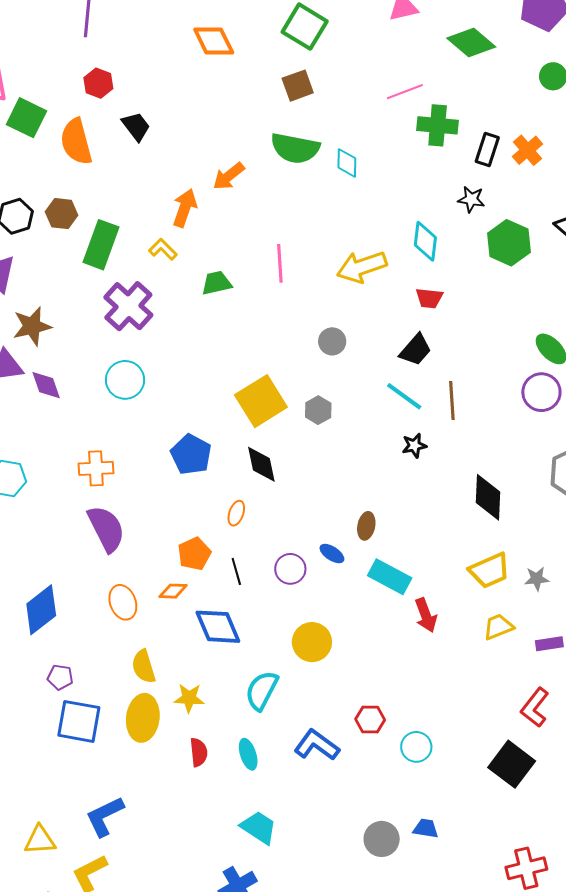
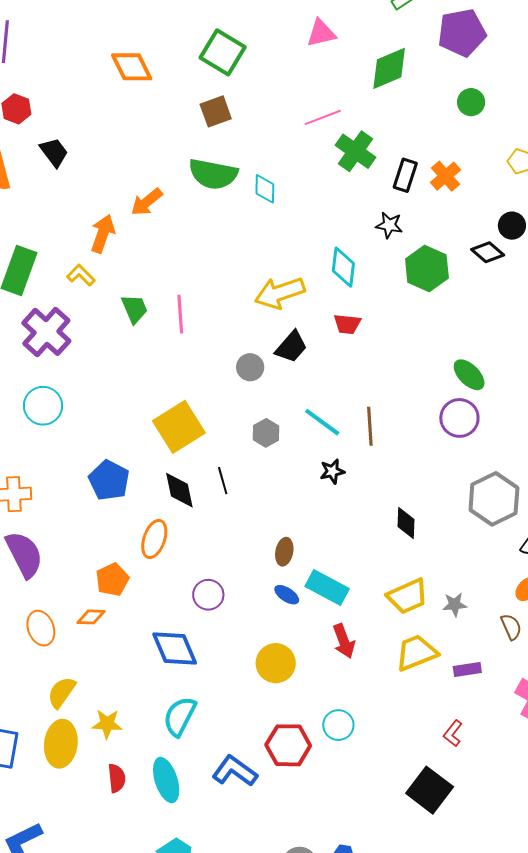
green diamond: (471, 43) -> (389, 68), turned -63
green cross: (438, 125) -> (356, 151), turned 30
pink line: (280, 263) -> (180, 314), moved
green trapezoid: (217, 283) -> (135, 309), turned 80
black trapezoid: (415, 350) -> (291, 347), moved
gray hexagon: (318, 410) -> (266, 433), moved
black diamond: (488, 497) -> (406, 523), size x0.7
orange ellipse: (236, 513) -> (154, 539), size x1.5
blue ellipse: (332, 554) -> (287, 595), moved
black line: (236, 571) -> (223, 481), moved
cyan rectangle: (390, 577) -> (327, 587), moved
blue diamond: (218, 627) -> (175, 648), moved
yellow trapezoid: (498, 627) -> (416, 653), size x1.4
yellow circle: (312, 642) -> (276, 663), moved
yellow semicircle: (144, 667) -> (62, 692), turned 52
red L-shape: (535, 708) -> (453, 733), size x0.7
red hexagon: (370, 719) -> (288, 745), size x1.5
cyan circle: (416, 747) -> (338, 725), moved
cyan ellipse: (248, 754) -> (166, 780), size x1.4

